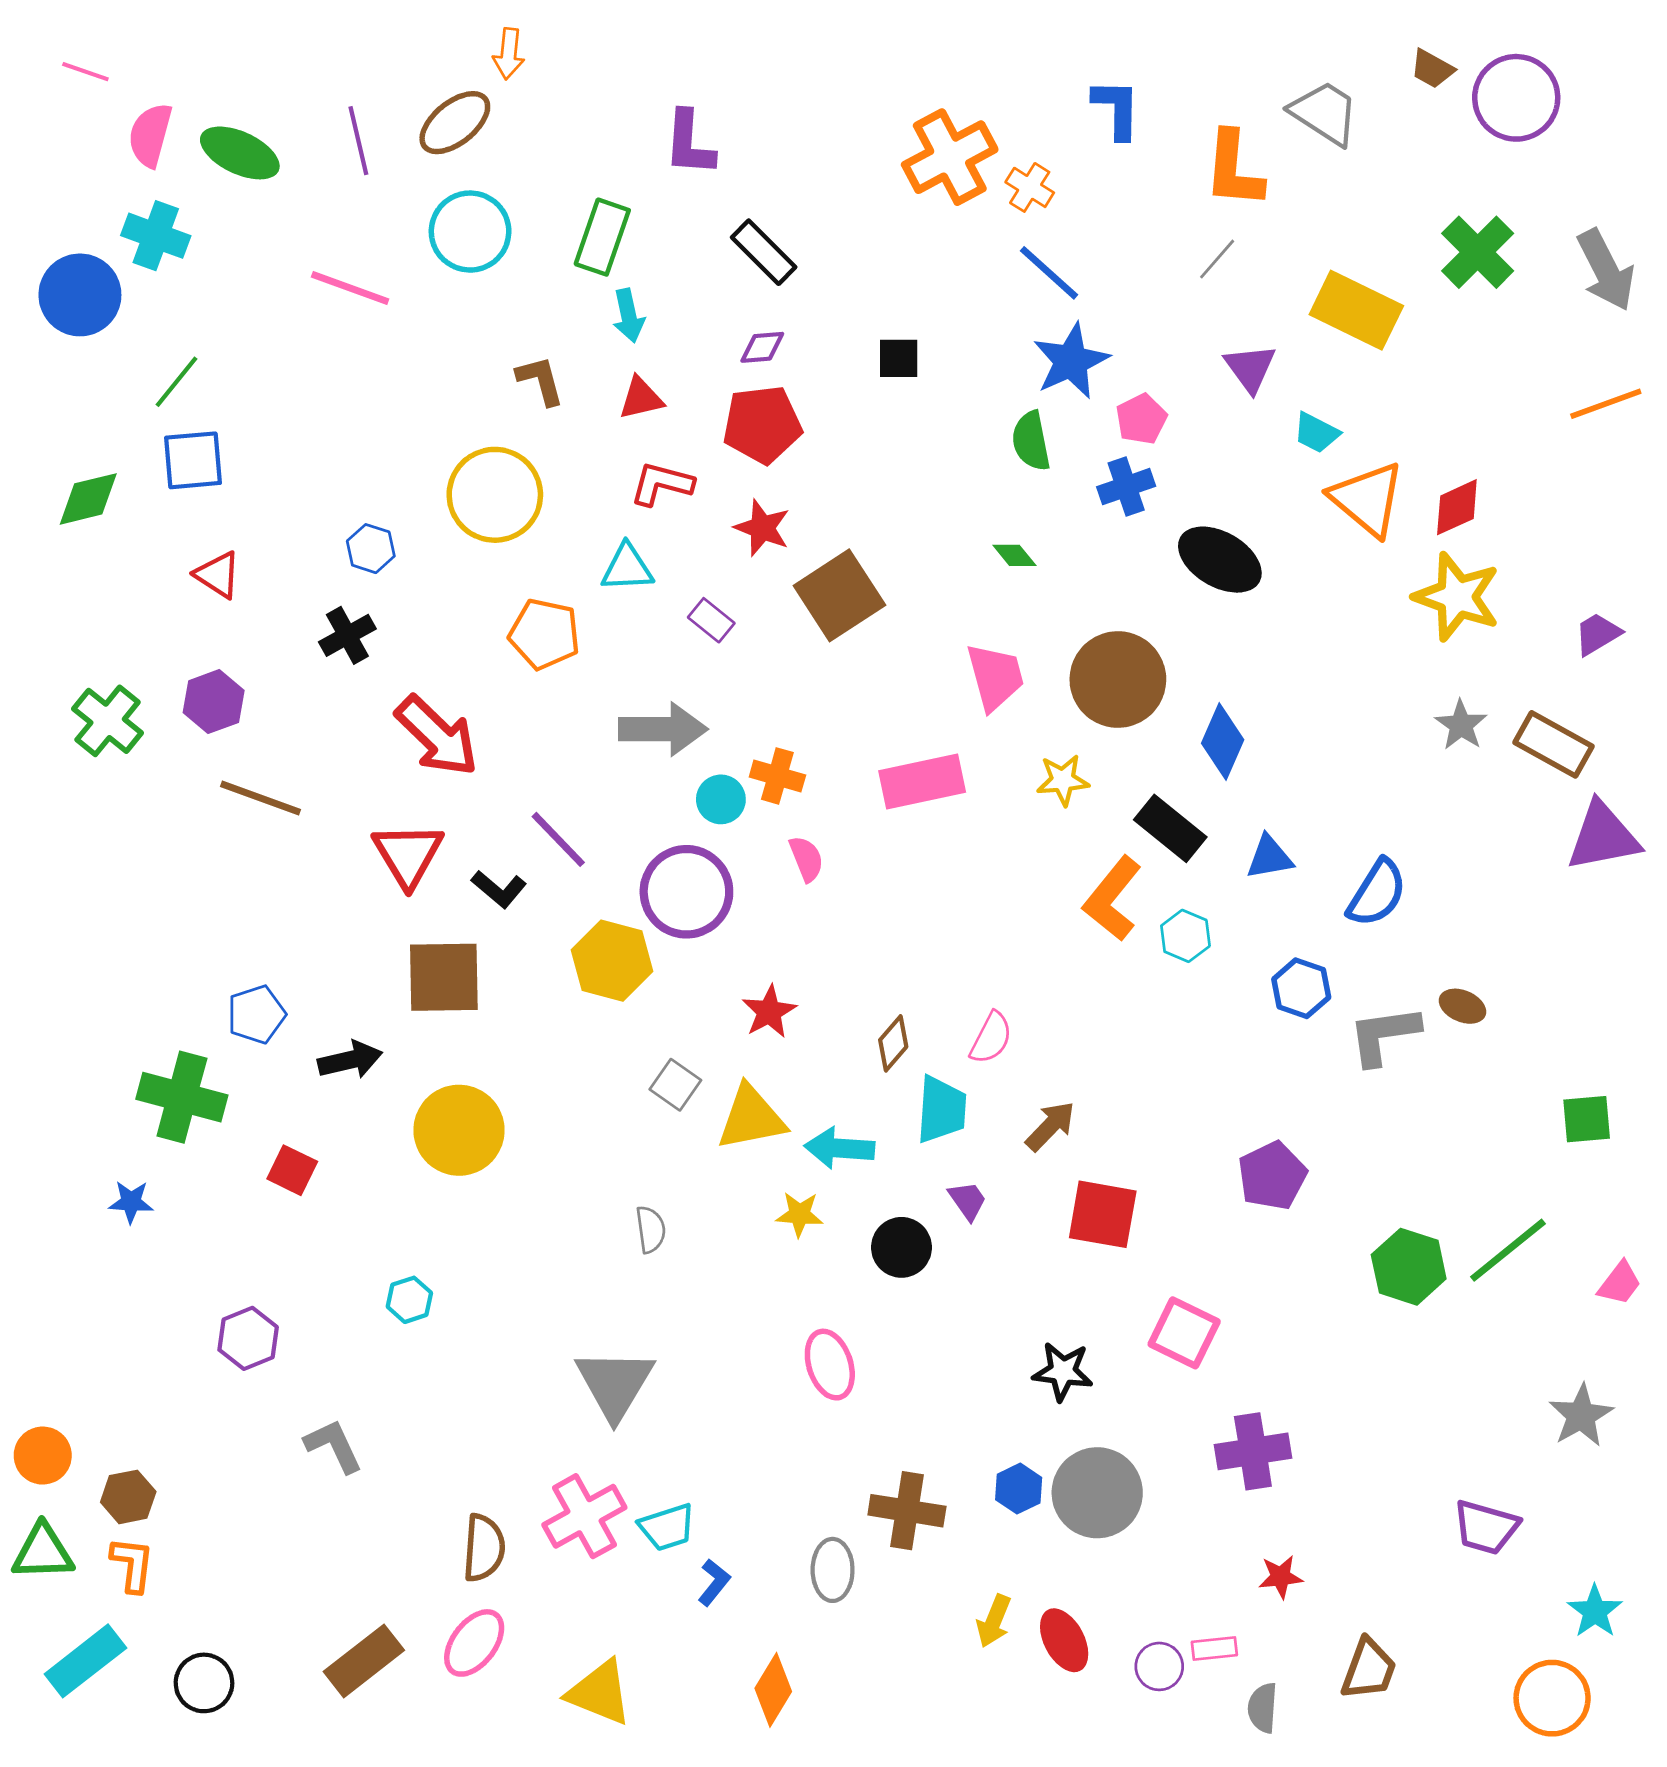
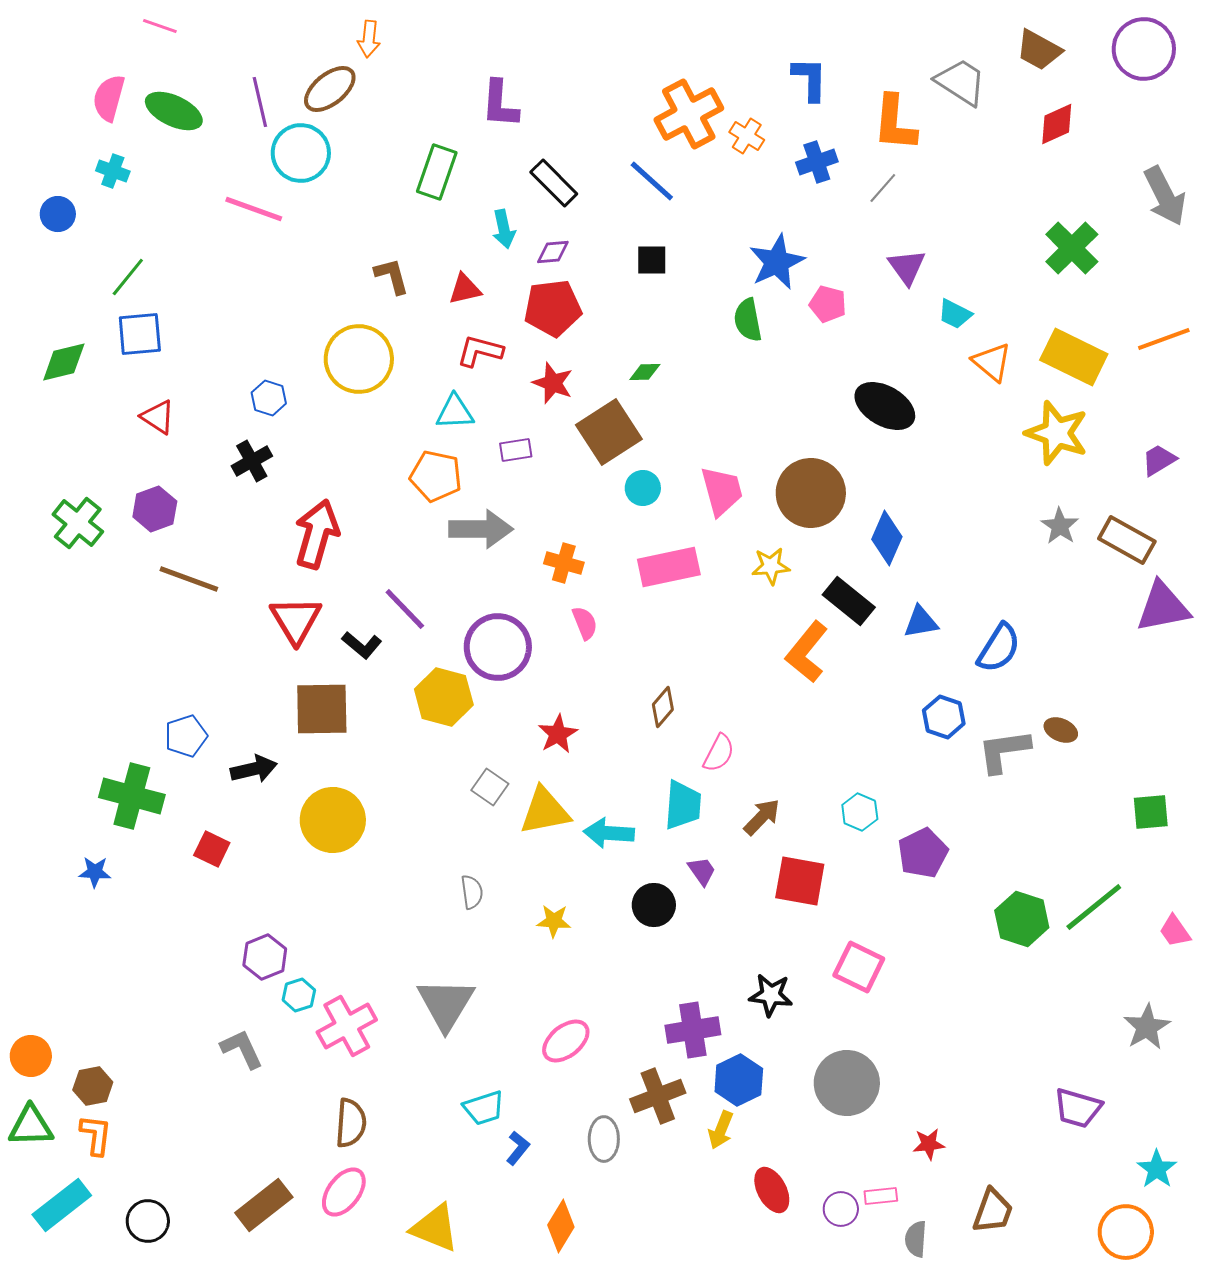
brown trapezoid: (1432, 69) -> (1039, 50), size x1.4
pink line: (85, 72) -> (160, 26), moved
purple circle: (1516, 98) -> (1144, 49), moved
cyan circle: (470, 232) -> (301, 153), moved
cyan cross: (156, 236) -> (113, 171), size x0.7
green cross: (1478, 252) -> (1072, 248), moved
blue line: (1049, 273) -> (652, 181), moved
blue circle: (80, 295) -> (58, 214), size x0.6
yellow rectangle: (1356, 310) -> (1074, 357), moved
cyan arrow: (629, 316) -> (504, 229), moved
orange line: (1606, 404) -> (1164, 339), moved
pink pentagon: (1141, 419) -> (828, 304), turned -30
blue cross: (1126, 487) -> (817, 162), moved
orange triangle: (1367, 499) -> (992, 362), size x0.7
red diamond: (1457, 507) -> (1057, 124), moved
green diamond: (1014, 555) -> (645, 372), moved, turned -52
purple rectangle: (711, 620) -> (516, 450), turned -48
orange pentagon: (544, 634) -> (436, 476), moved
red arrow: (437, 736) -> (317, 534), turned -118
cyan circle: (721, 799) -> (643, 488), moved
cyan hexagon: (1185, 936) -> (860, 812), moved
brown diamond: (893, 1043) -> (663, 707), moved
yellow star: (799, 1214) -> (554, 921), moved
pink trapezoid: (1620, 1283) -> (1175, 931), turned 108
cyan hexagon: (409, 1300) -> (299, 995), moved
purple hexagon: (248, 1338) -> (265, 957), moved
pink ellipse: (830, 1365) -> (566, 1041), moved, turned 69
purple cross: (1253, 1451) -> (693, 1030), moved
blue hexagon: (1019, 1489) -> (739, 1080), size x1.4
gray circle: (1097, 1493) -> (847, 1083), moved
brown cross: (907, 1511) -> (658, 1096), turned -30
pink cross: (584, 1516) -> (347, 1026), moved
yellow arrow: (994, 1621) -> (721, 1130), moved

